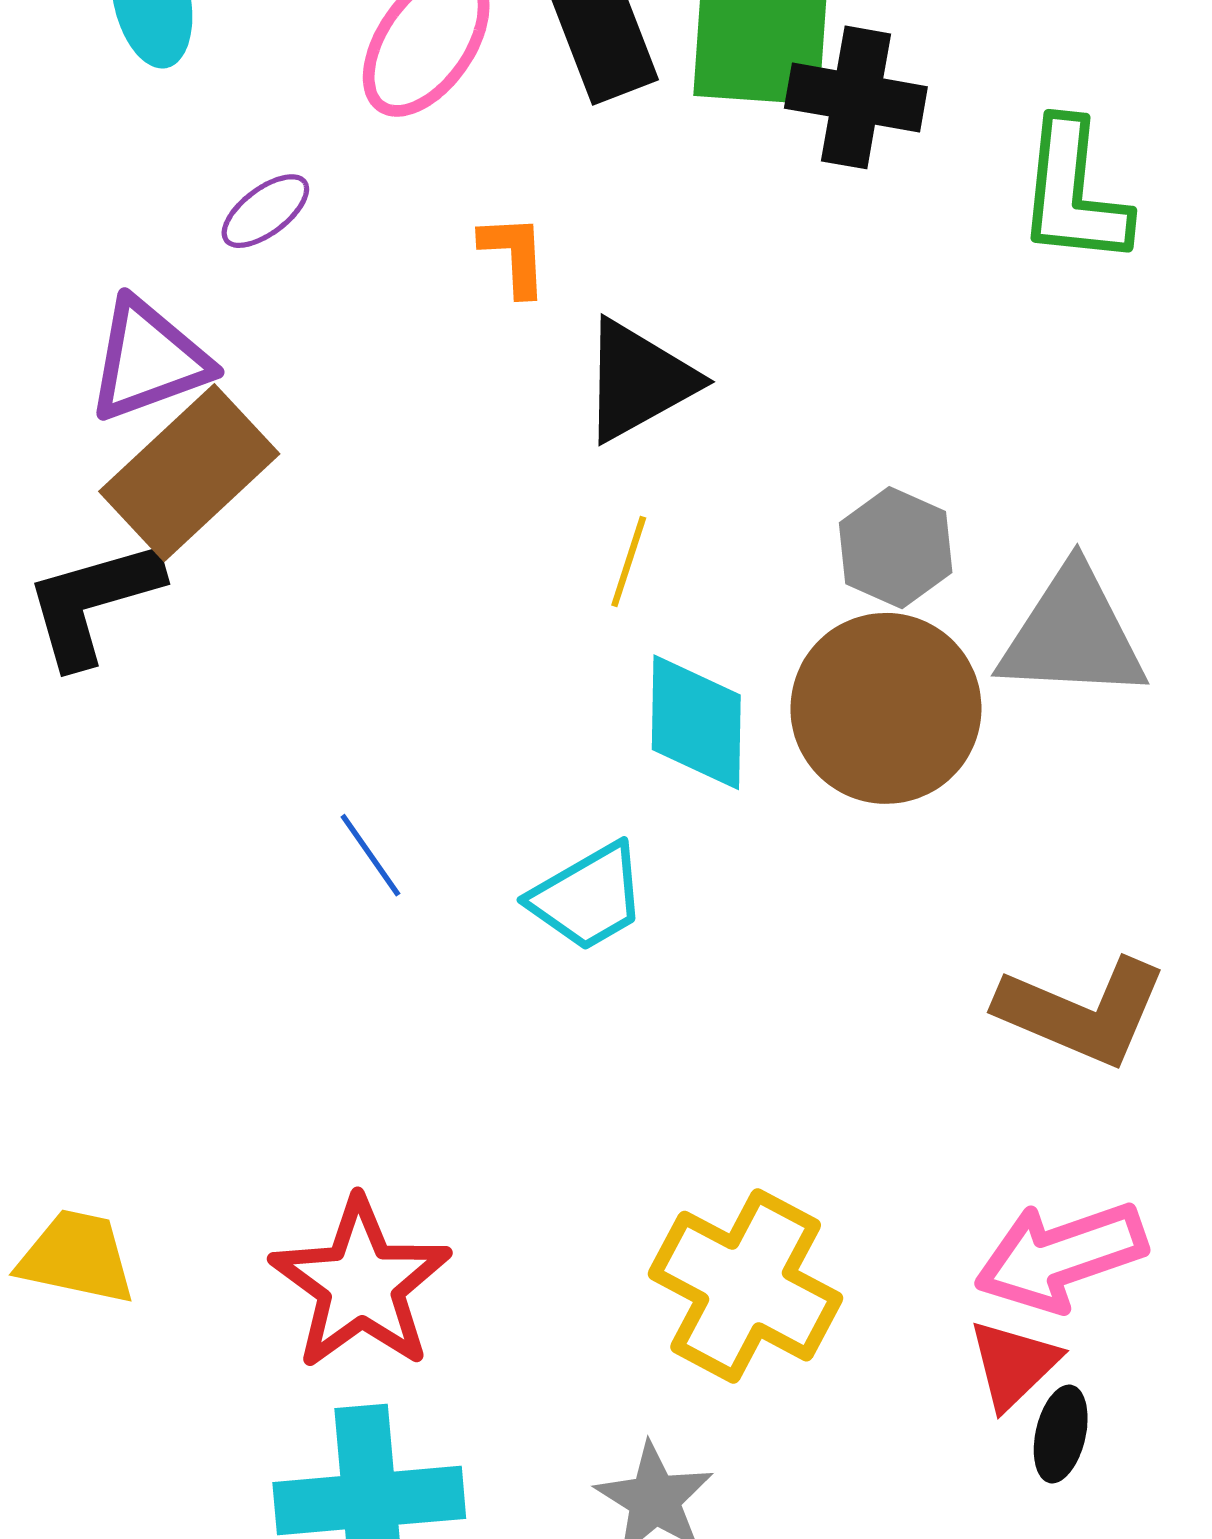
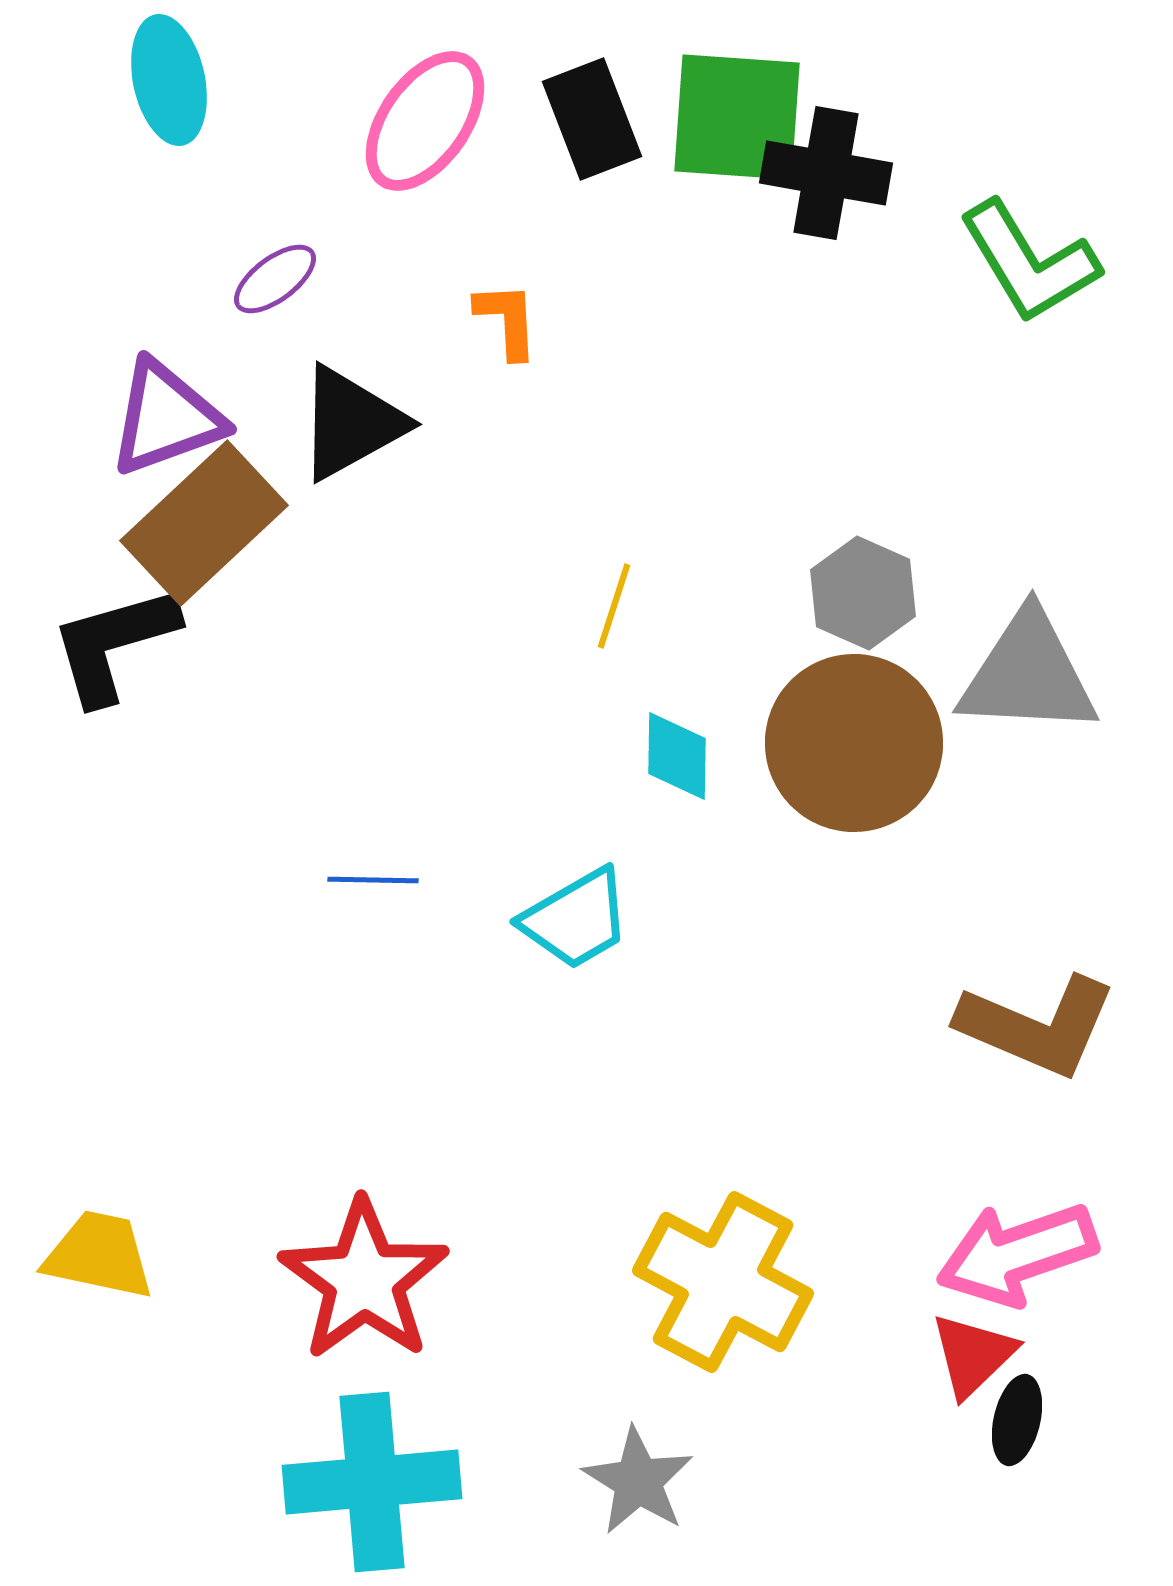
green L-shape: (1074, 193) -> (1029, 262), turned -37
black triangle: (638, 380) -> (351, 423), moved
cyan diamond: (696, 722) -> (677, 756), size x0.7
blue line: (370, 855) -> (373, 880), turned -54

